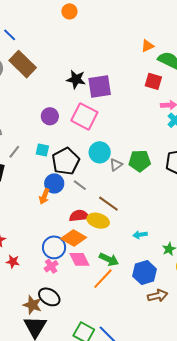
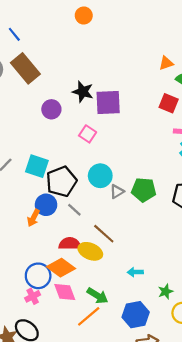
purple circle: (50, 116) -> (51, 109), moved
pink square: (84, 116) -> (88, 134), size x0.6
cyan square: (42, 150) -> (37, 166), size x1.5

